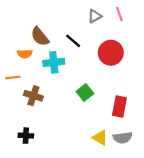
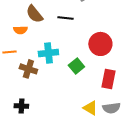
black line: (73, 41) -> (65, 18), turned -35
red circle: (111, 53) -> (100, 44), moved
cyan cross: (54, 62) -> (48, 53), moved

